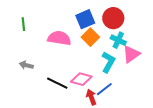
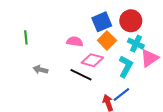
green line: (23, 24) -> (26, 37), moved
pink semicircle: (59, 38) -> (75, 42), size x0.7
pink diamond: (81, 79) -> (92, 60), moved
black line: (57, 83) -> (81, 75), moved

